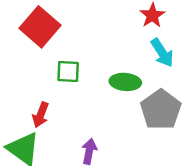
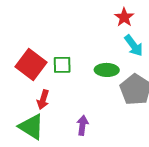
red square: (40, 27) -> (31, 65), moved

